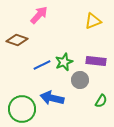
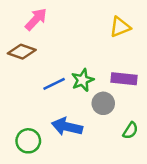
pink arrow: (39, 15) -> (36, 19), moved
green circle: (22, 109) -> (28, 141), size x0.7

